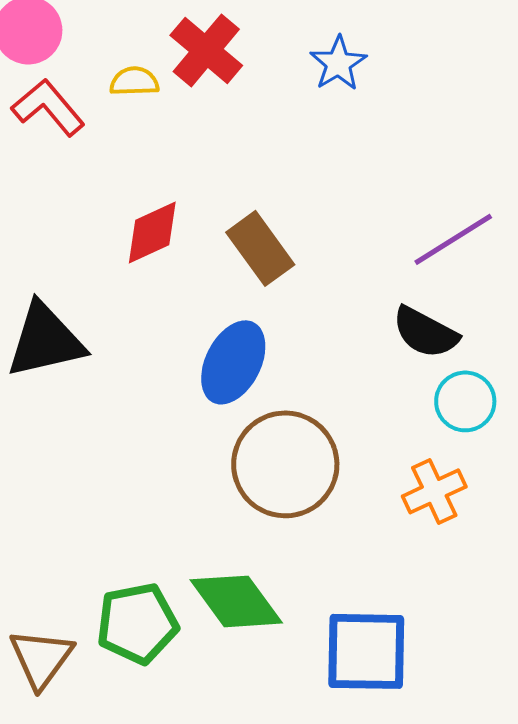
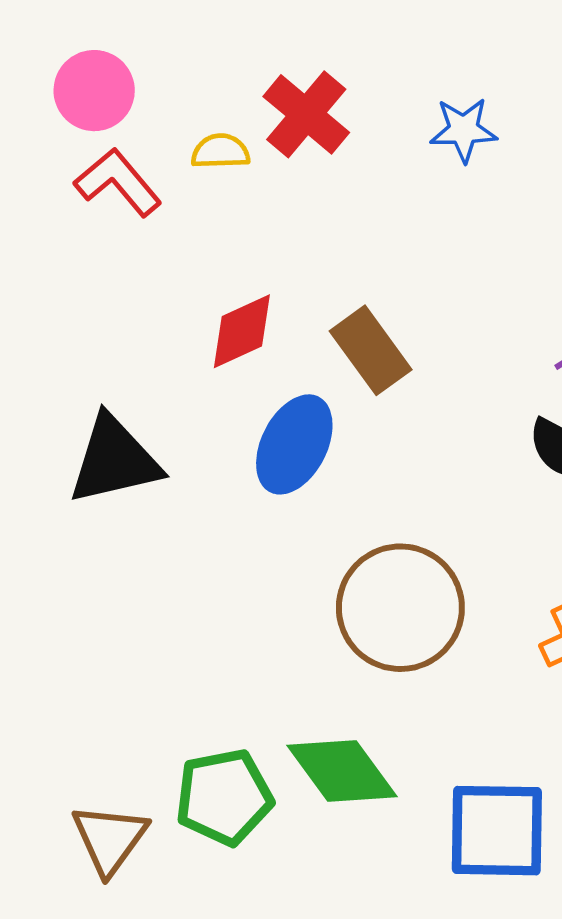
blue star: (338, 63) -> (464, 130), turned 30
blue ellipse: (233, 362) -> (294, 444), moved

